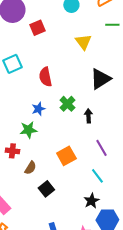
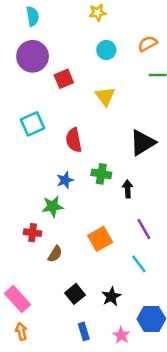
yellow triangle: (83, 42) -> (105, 96), moved
green cross: (67, 104) -> (101, 174), turned -35
black square: (46, 189) -> (75, 294), moved
black star: (91, 201) -> (111, 296), moved

